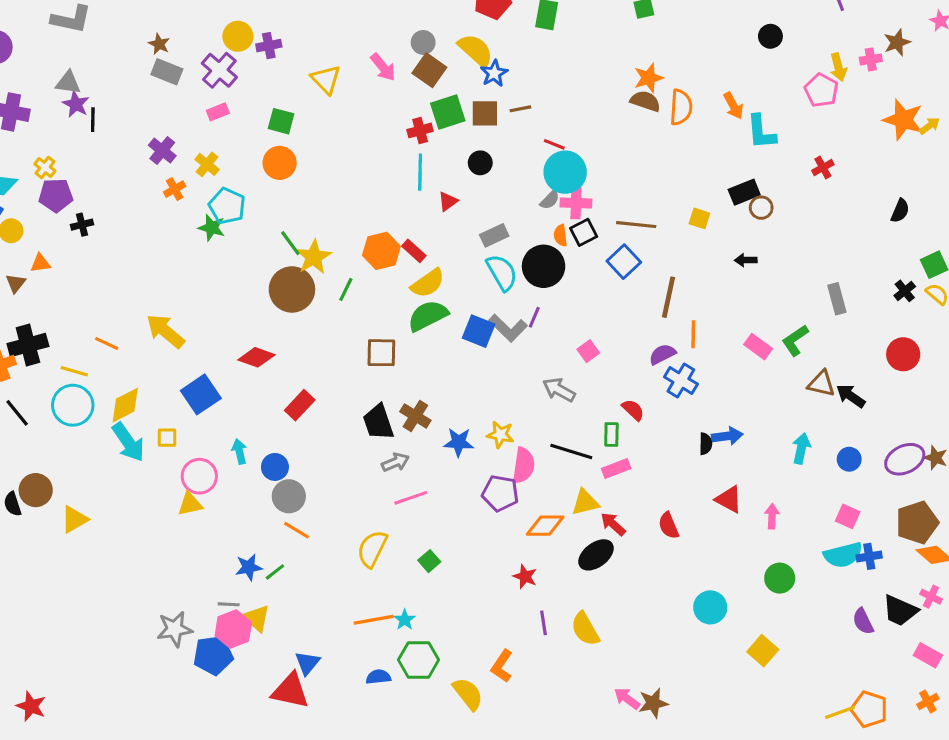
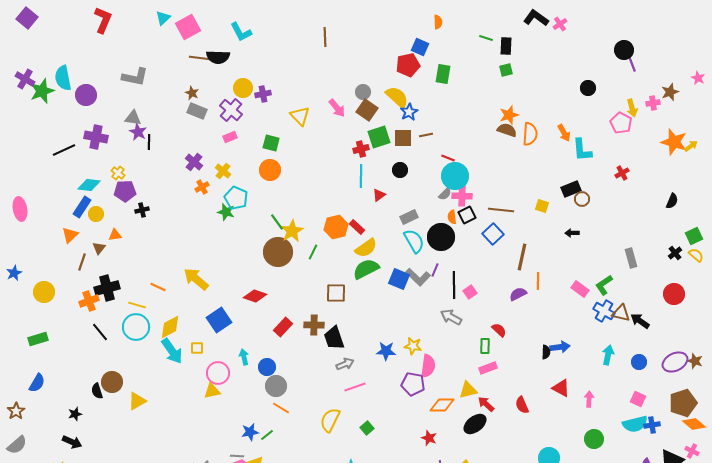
blue cross: (681, 380) -> (604, 311), moved
brown cross: (415, 416) -> (314, 325), moved, turned -30
black line: (571, 452) -> (454, 285), moved, turned 72

